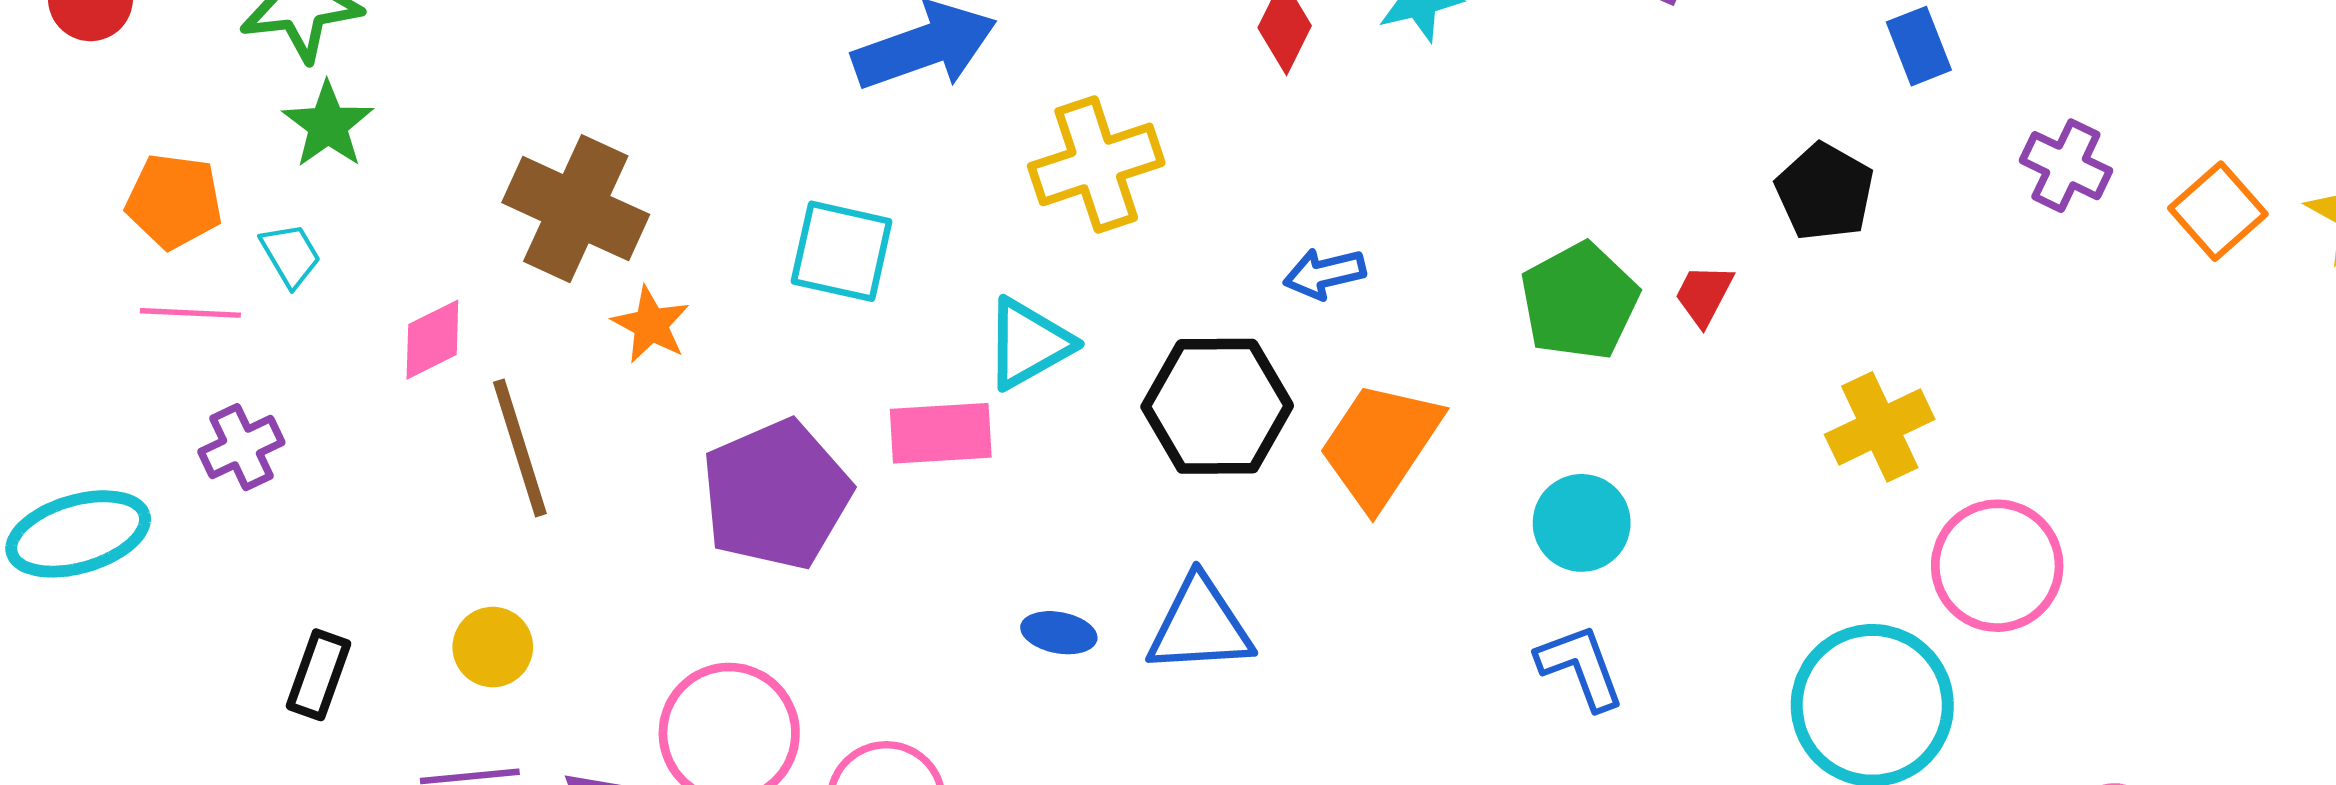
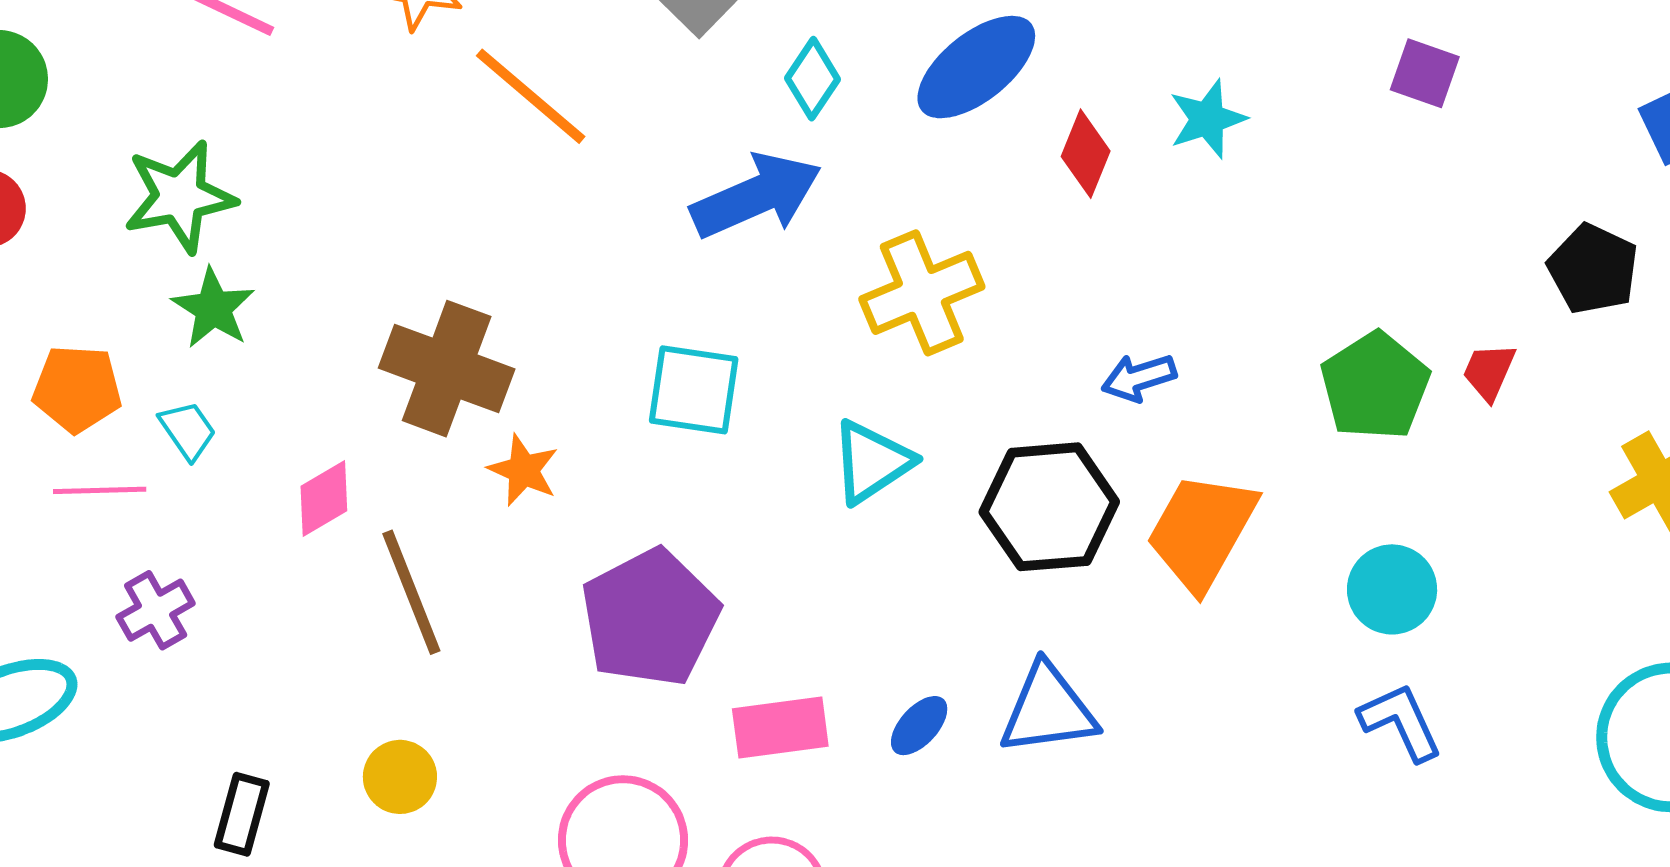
pink rectangle: (941, 433) -> (780, 727), moved
blue ellipse: (1059, 633) -> (919, 726), turned -54

